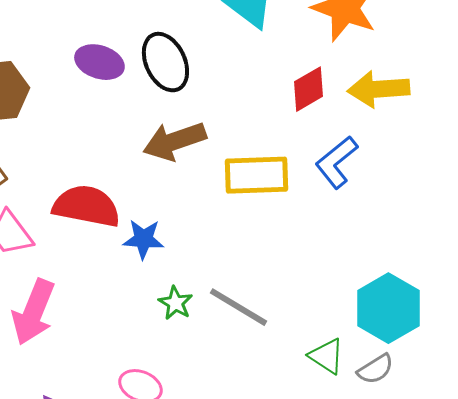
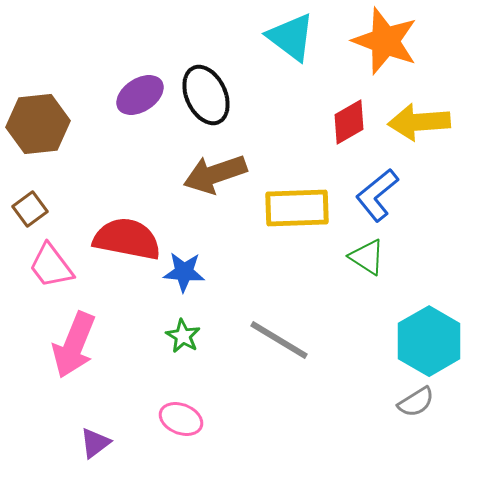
purple ellipse: (99, 62) -> (140, 95), turned -51
green star: (175, 303) -> (183, 336), moved
green triangle: (326, 356) -> (367, 257), moved

